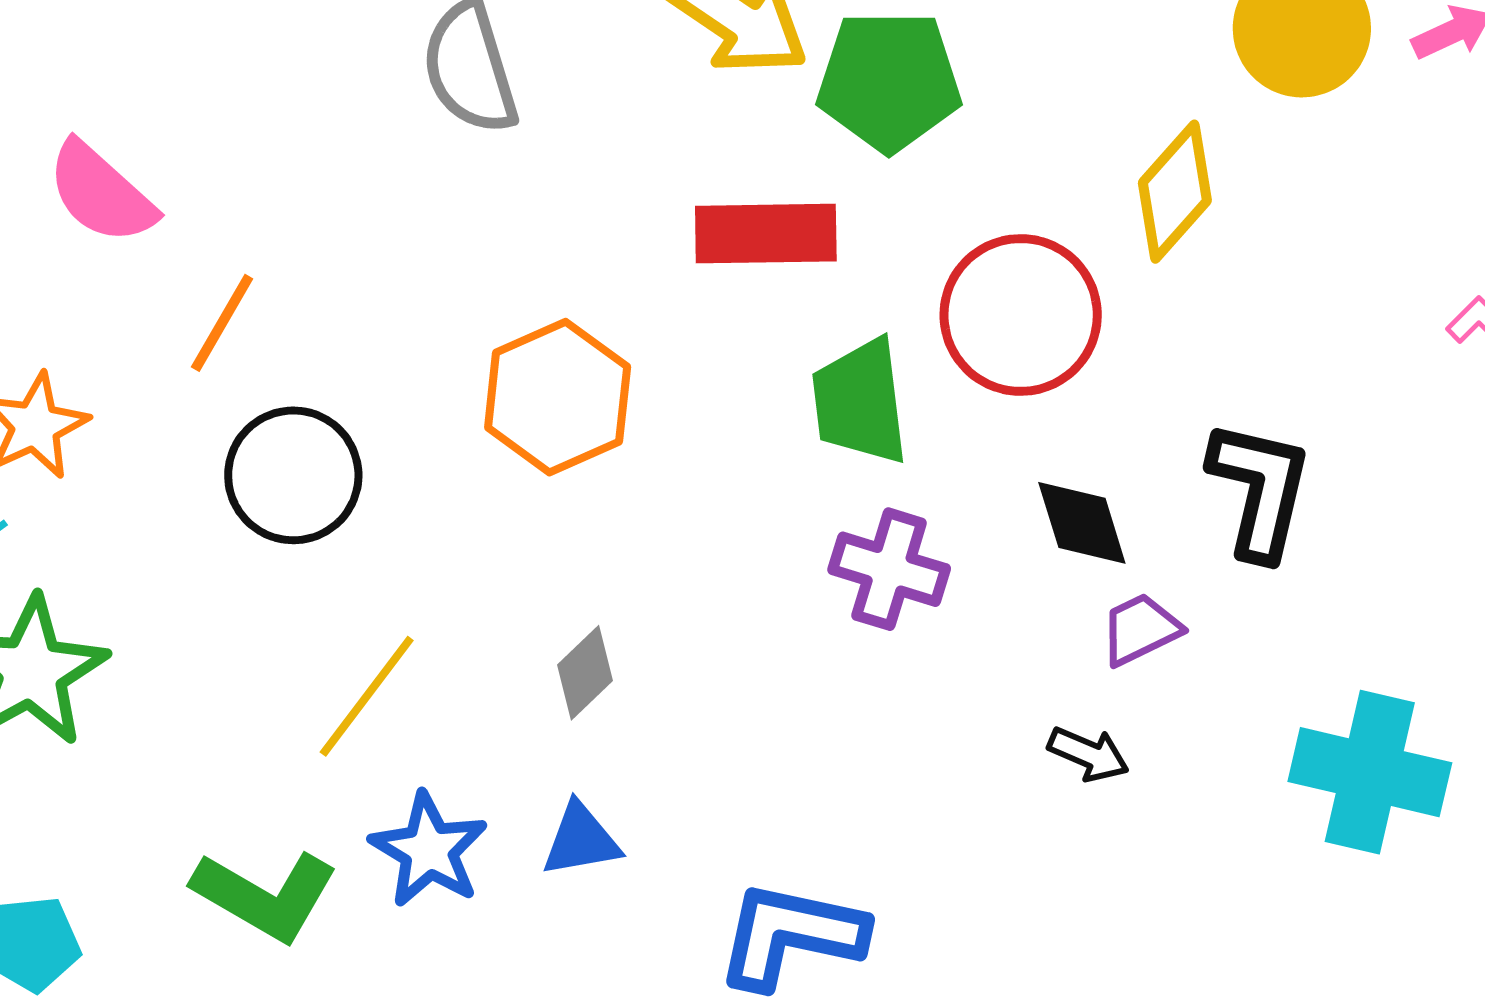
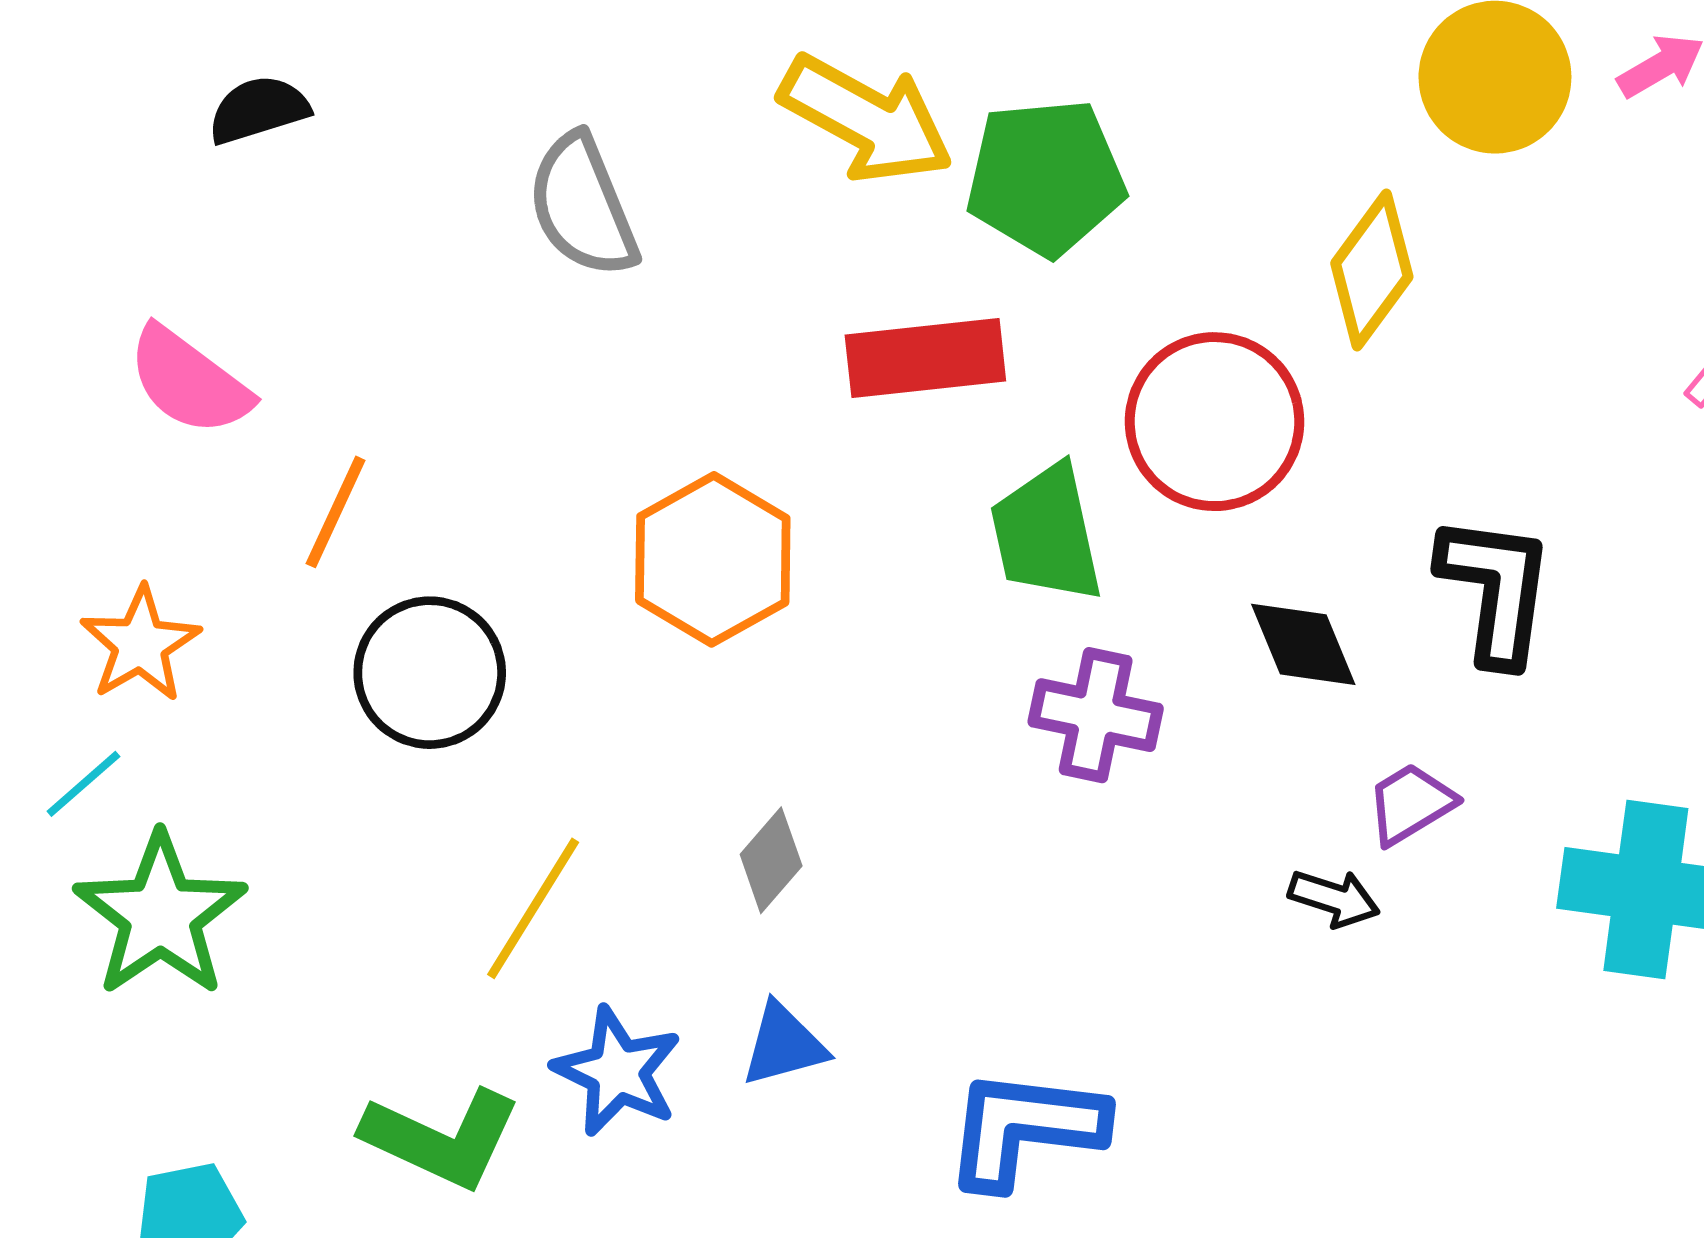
purple trapezoid: (1140, 629) -> (1411, 804), moved

